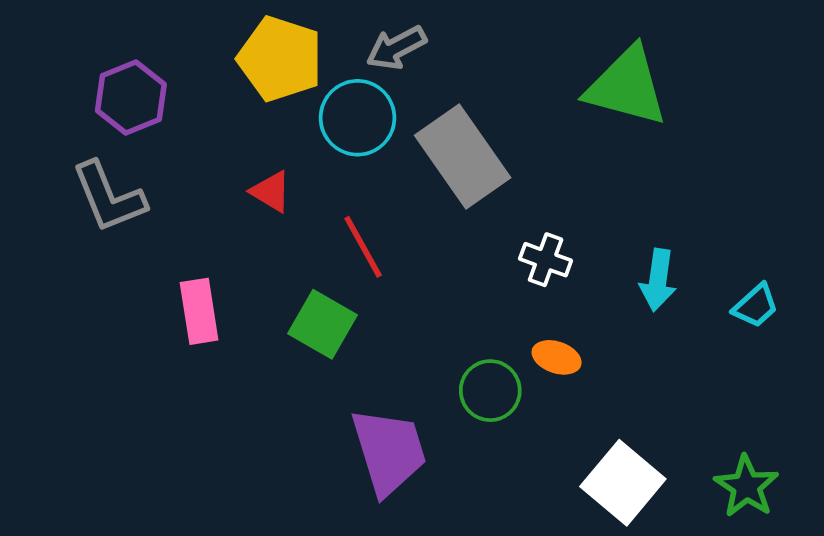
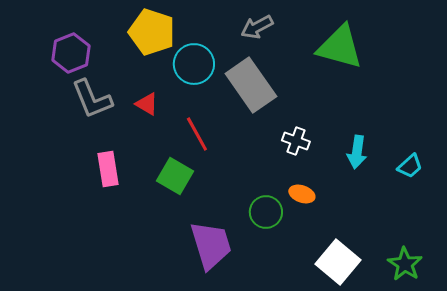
gray arrow: (396, 48) -> (257, 27), moved
gray L-shape: (109, 197) -> (92, 99), moved

